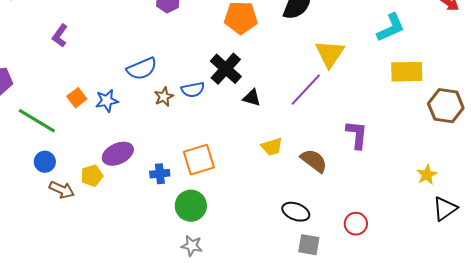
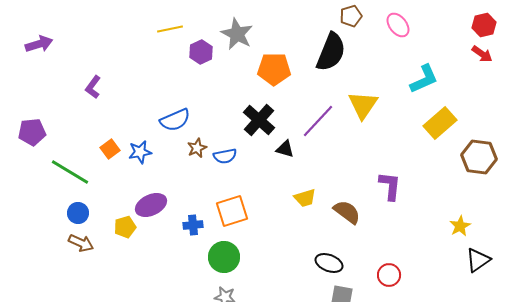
yellow rectangle: (407, 72) -> (440, 123), turned -40
blue semicircle: (193, 90) -> (225, 156), moved
purple line: (306, 90) -> (318, 121), moved
brown arrow: (62, 190) -> (81, 243), moved

